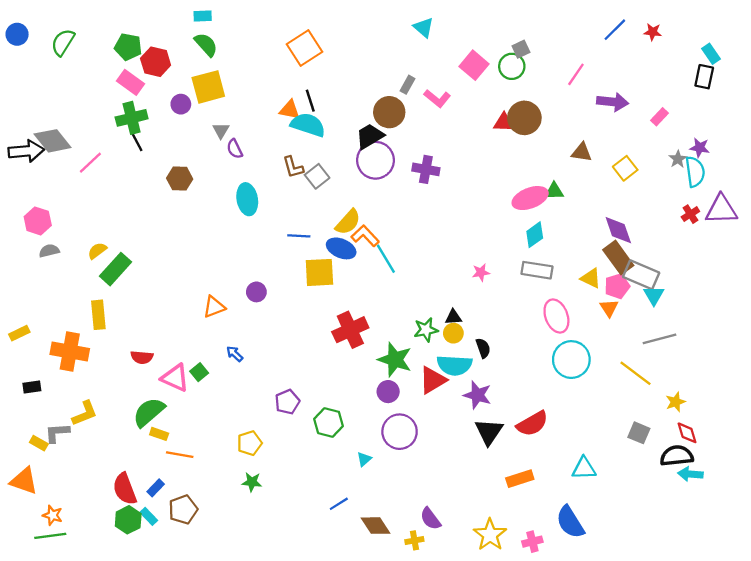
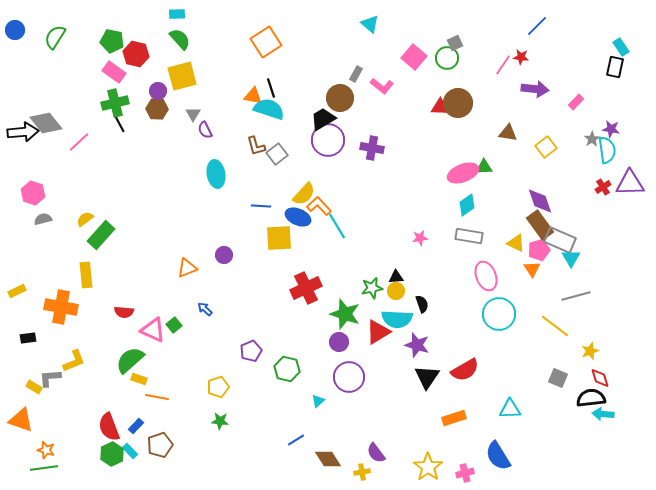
red star: (653, 32) -> (521, 57), moved
brown hexagon: (180, 179) -> (157, 109), moved

